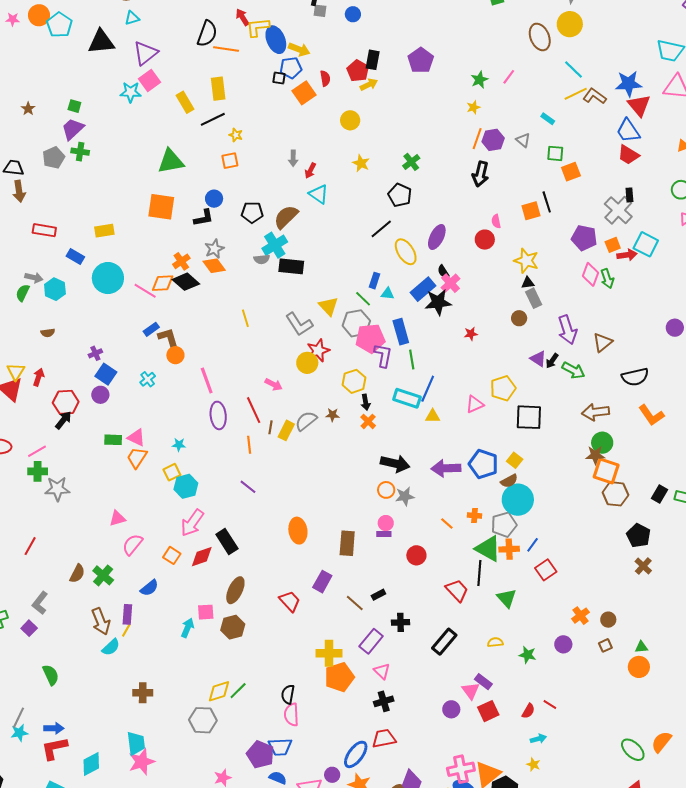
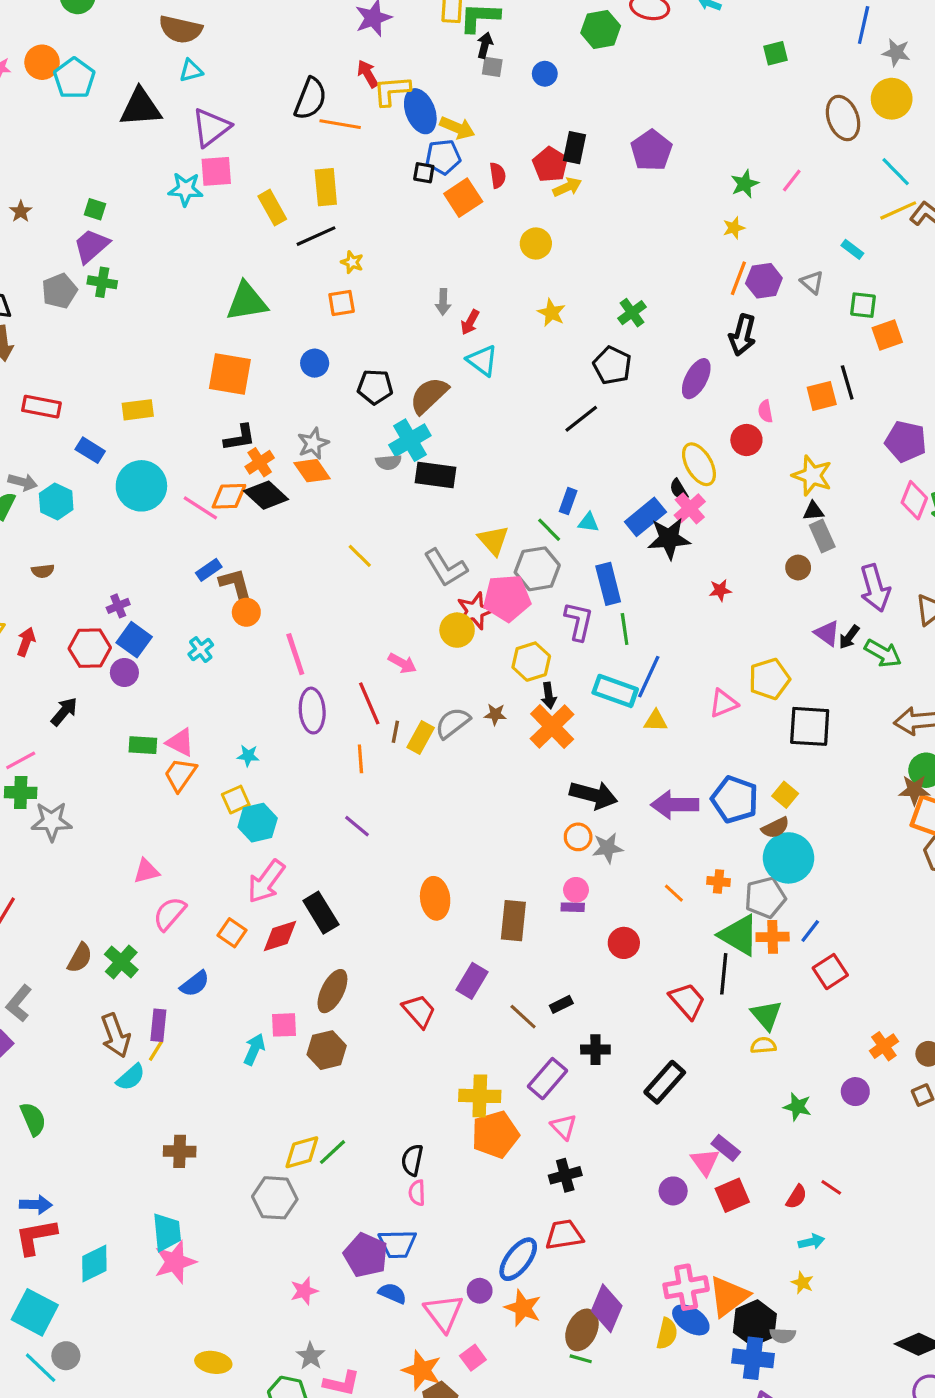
pink square: (150, 81) -> (216, 171), turned 30
black L-shape: (204, 218) -> (240, 438), moved
purple ellipse: (437, 237) -> (696, 379), moved
yellow ellipse: (406, 252) -> (699, 464), moved
yellow line: (245, 318) -> (360, 556), turned -30
pink pentagon: (370, 338) -> (507, 598), moved
red hexagon: (66, 402) -> (90, 648), moved
orange cross: (368, 421) -> (552, 726), size x1.8
yellow semicircle: (495, 642) -> (763, 1045), moved
pink semicircle: (291, 715) -> (417, 1193), size x0.7

